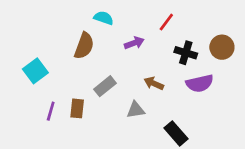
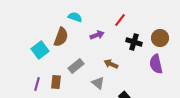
cyan square: (35, 71) -> (40, 50), moved
purple semicircle: (200, 83) -> (156, 64), moved, turned 90
gray triangle: (136, 110) -> (98, 83), turned 48

